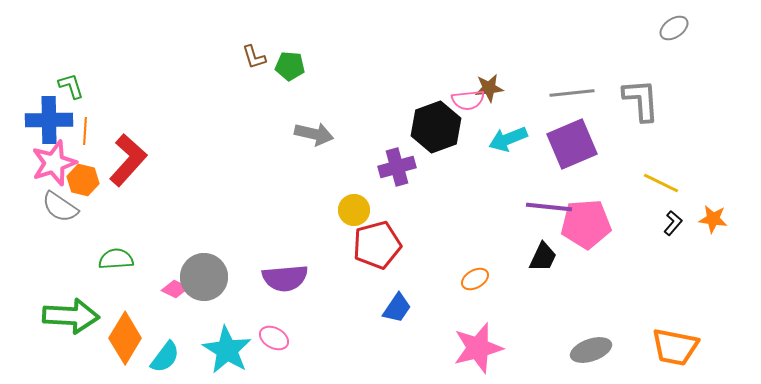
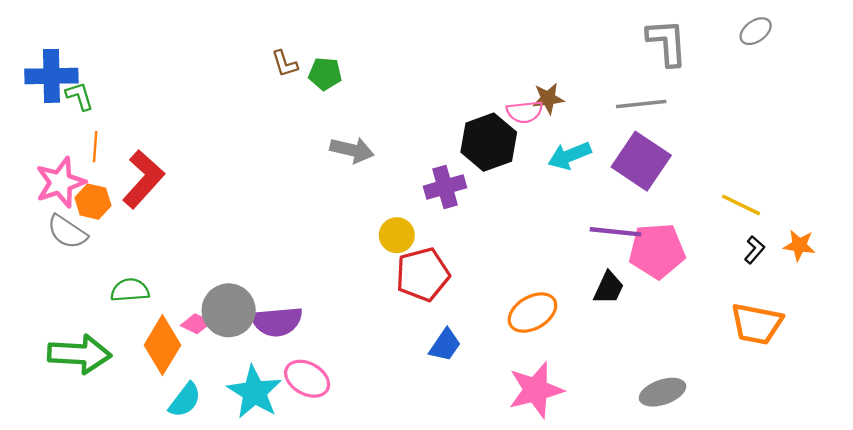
gray L-shape: (641, 100) -> (667, 42), moved
blue cross: (49, 120) -> (51, 76), moved
purple square: (572, 144) -> (641, 161), turned -33
purple semicircle: (285, 278) -> (277, 322), moved
orange ellipse: (475, 279) -> (532, 313), size x1.6
orange diamond: (125, 338) -> (162, 345), moved
pink ellipse: (274, 338) -> (307, 379), size x1.4
orange trapezoid: (675, 347) -> (757, 324), moved

